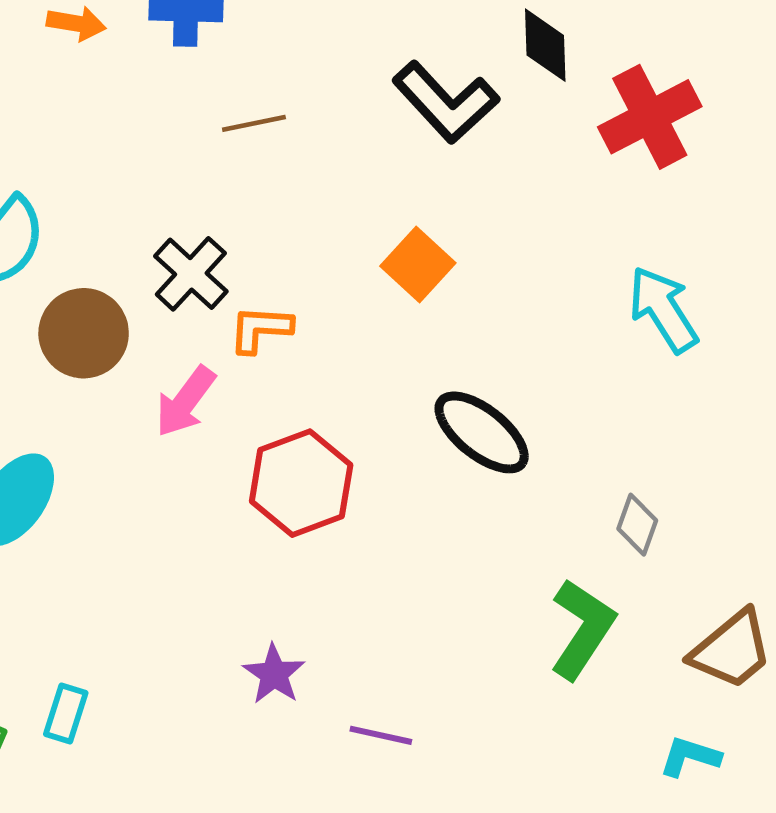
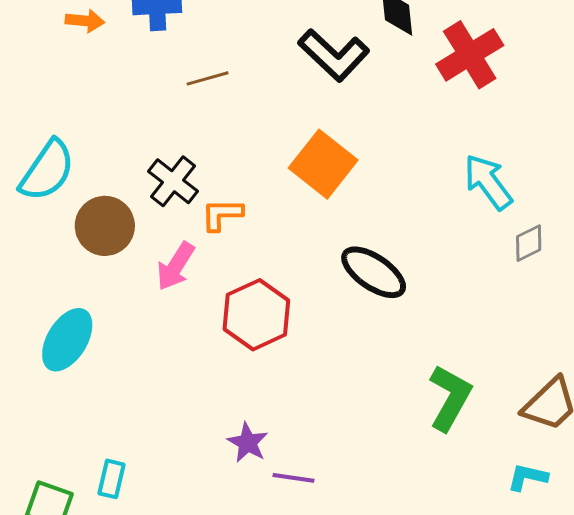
orange square: (418, 264) -> (323, 164), size x1.4
gray diamond: (637, 525) -> (529, 243), moved, turned 48
purple line: (381, 735) -> (294, 478), moved

